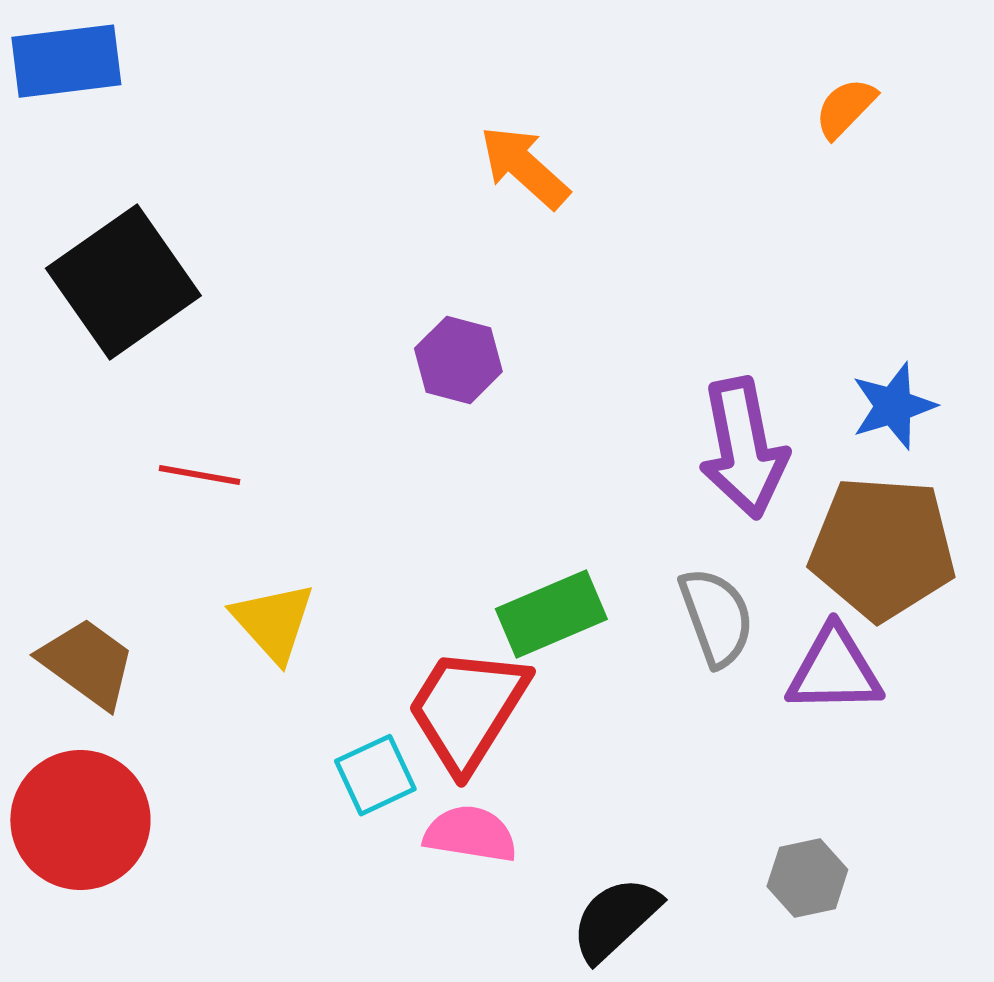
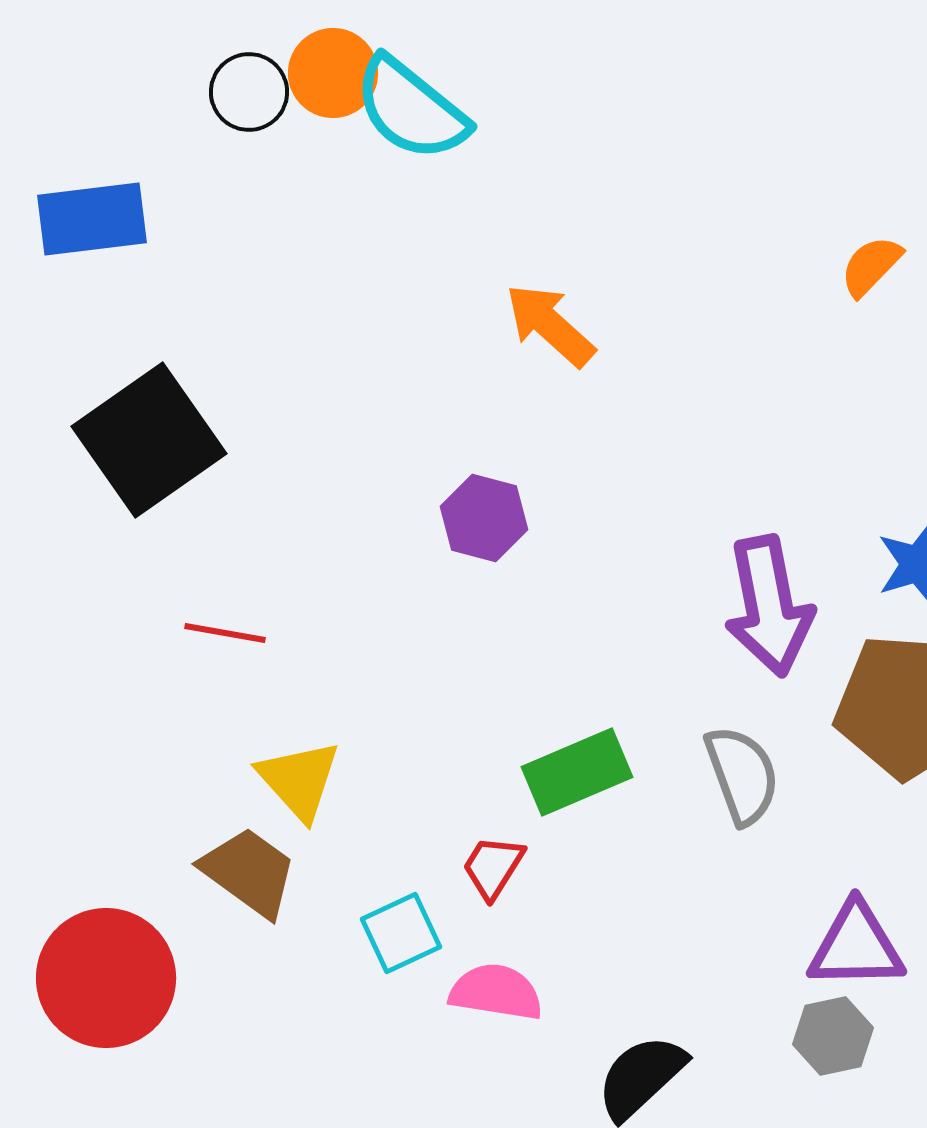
brown trapezoid: (87, 663) -> (249, 872), moved
purple triangle: (834, 670) -> (856, 946), moved
red trapezoid: (467, 709) -> (493, 867), size x0.5

